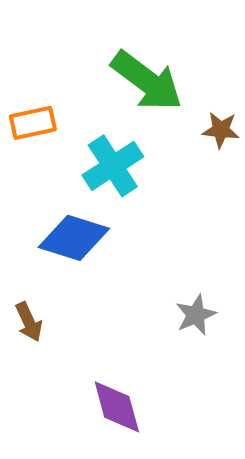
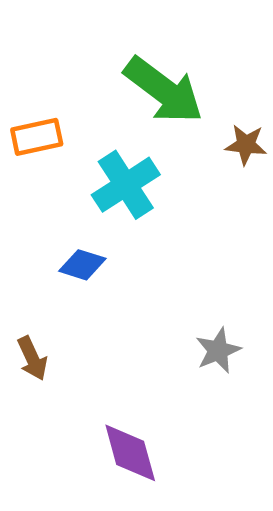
blue diamond: (74, 238) -> (82, 265), size x0.6

